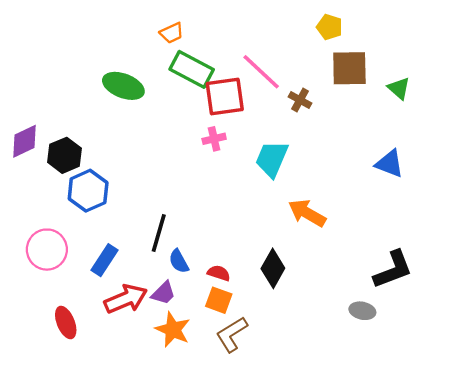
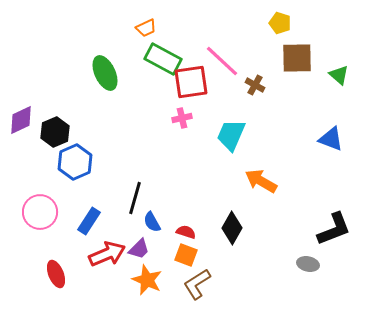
green ellipse: (123, 86) -> (105, 73), turned 44

